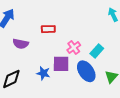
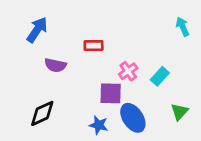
blue ellipse: (86, 71) -> (133, 118), moved
blue star: (43, 73) -> (99, 125), moved

